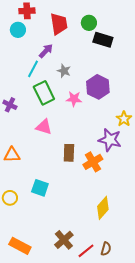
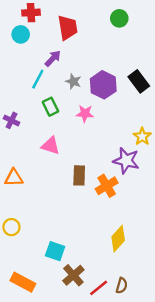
green circle: (89, 23) -> (119, 18), moved
black rectangle: (103, 40) -> (139, 81), moved, turned 36
purple hexagon: (98, 87) -> (103, 85), moved
green rectangle: (44, 93) -> (50, 107), size x0.7
cyan square: (40, 188) -> (55, 251), moved

